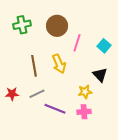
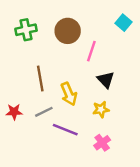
cyan square: (104, 46) -> (124, 23), moved
yellow arrow: (59, 64) -> (69, 94), moved
black triangle: (100, 75) -> (106, 80), moved
pink cross: (84, 112) -> (102, 143), moved, turned -32

